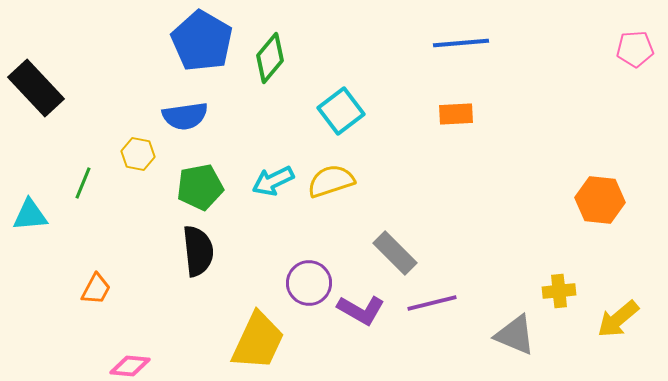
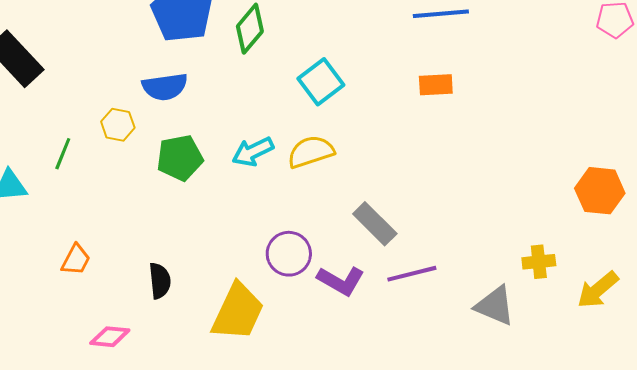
orange hexagon: (600, 200) -> (600, 191), moved
black semicircle: (198, 251) -> (160, 281), moved, size x0.7

